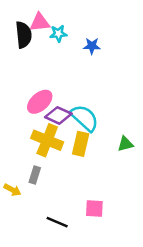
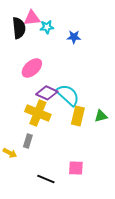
pink ellipse: (40, 102) -> (32, 68), moved
yellow rectangle: (81, 144) -> (78, 116), moved

